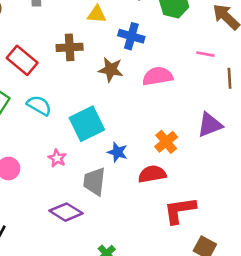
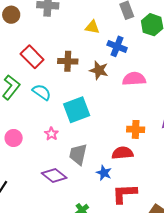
brown cross: (70, 47) -> (68, 61), moved
orange cross: (166, 142) -> (136, 129), turned 36
blue star: (117, 152) -> (104, 173), moved
red L-shape: (180, 210) -> (124, 194), moved

